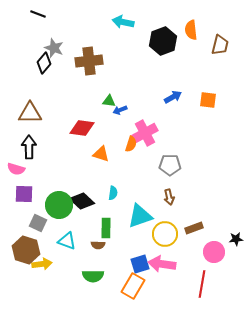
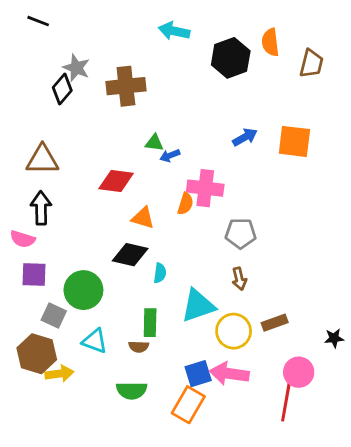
black line: (38, 14) -> (38, 21), moved
orange square: (208, 100) -> (294, 141), size x1.4
pink cross: (145, 133) -> (205, 188), turned 35
black diamond: (82, 201) -> (130, 255), moved, turned -30
pink circle: (214, 252) -> (299, 372), moved

